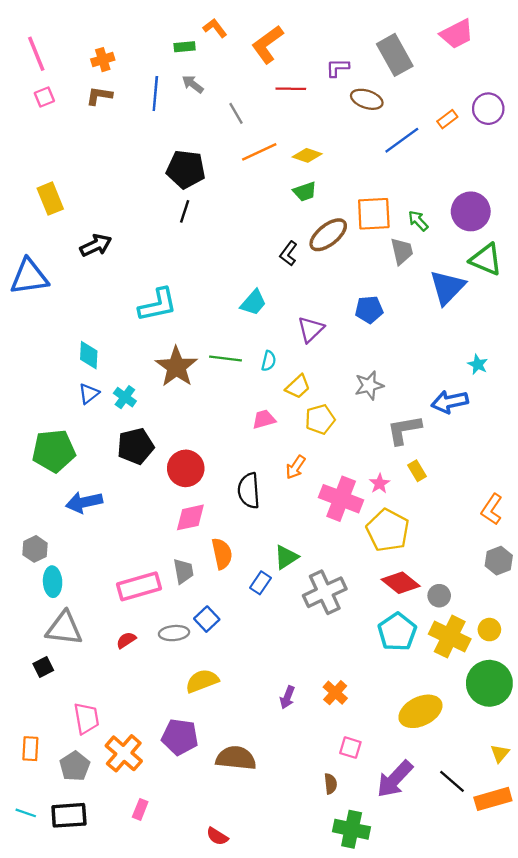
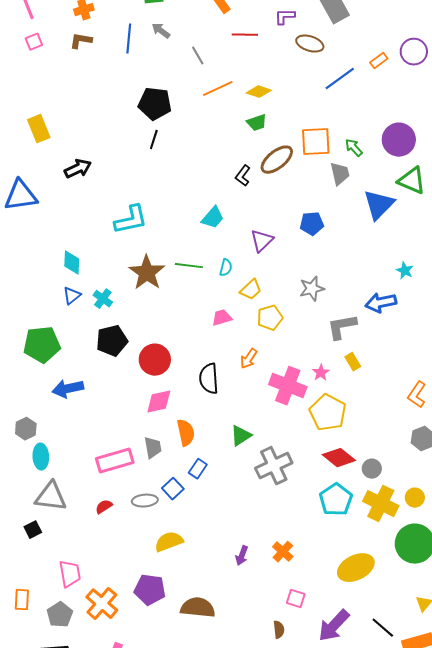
blue rectangle: (260, 583) -> (198, 469), moved

